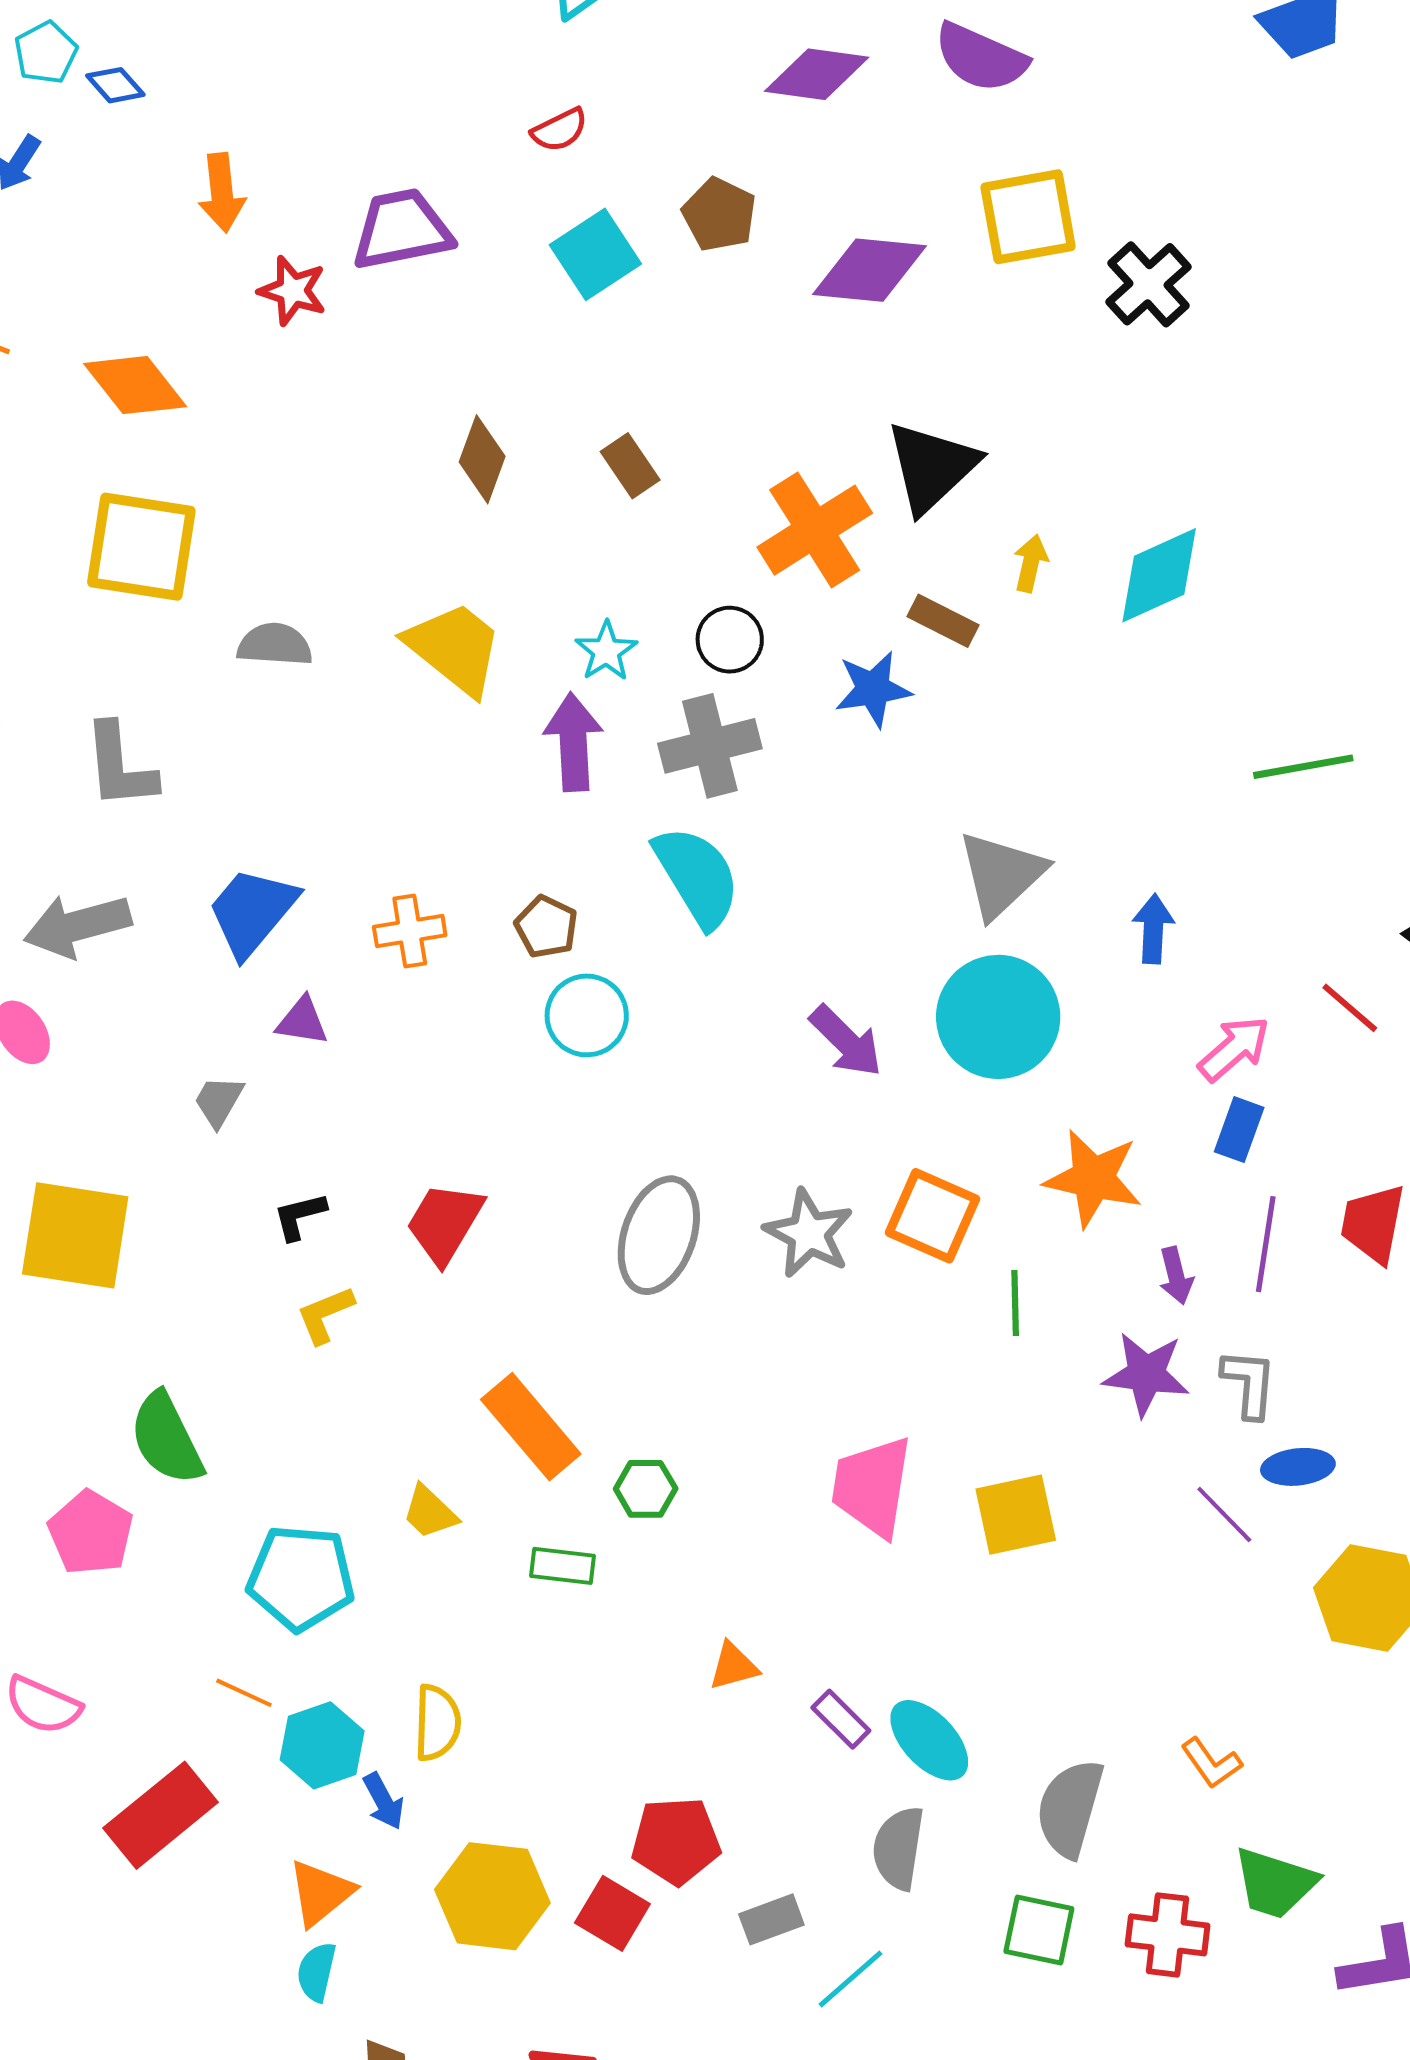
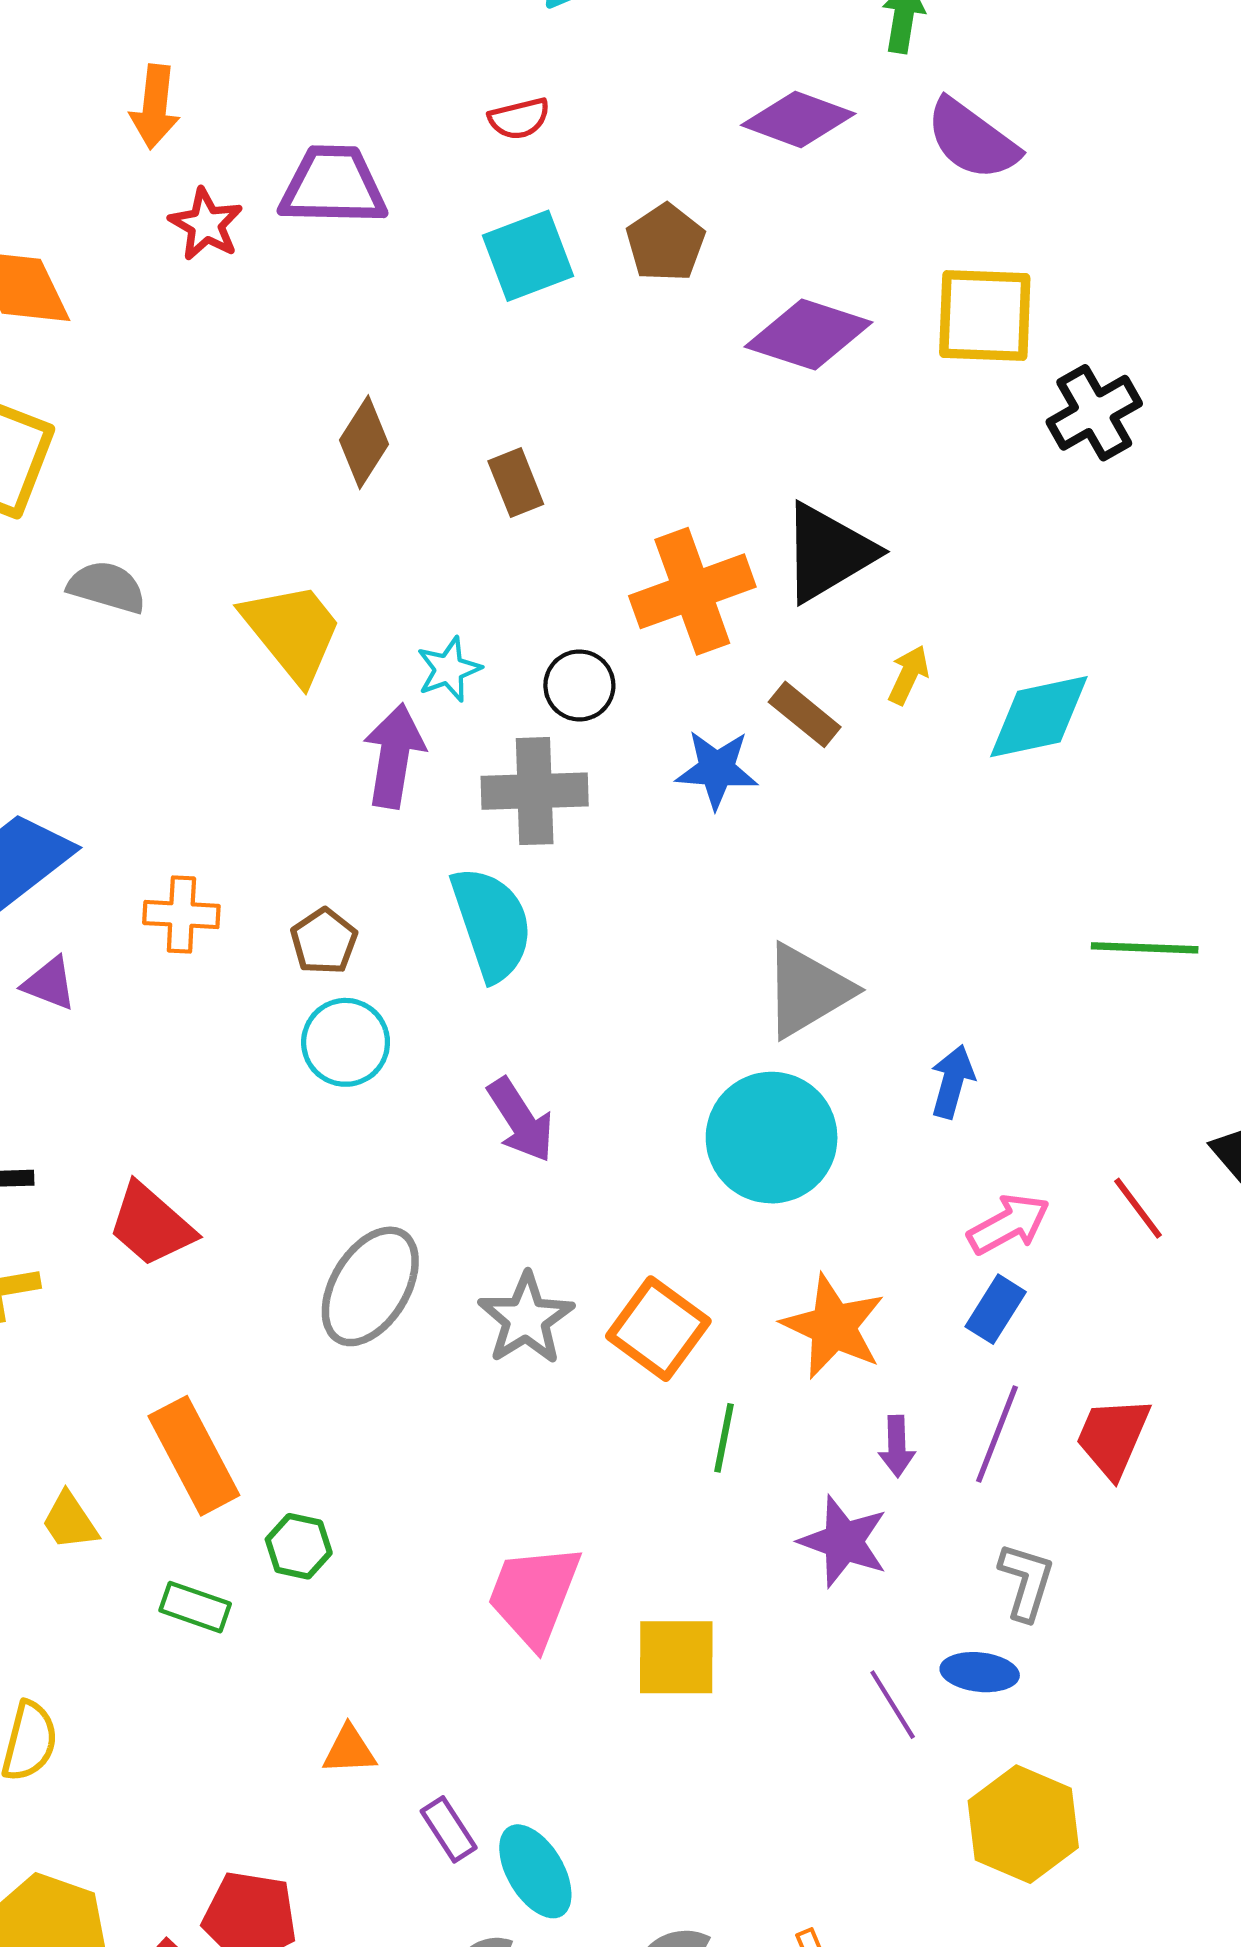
purple arrow: (846, 1041) -> (521, 1120), moved
red trapezoid: (445, 1223) -> (151, 1225), turned -92
gray L-shape: (1249, 1383) -> (1026, 1582), moved

